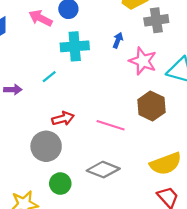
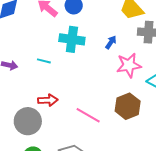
pink star: (143, 61) -> (129, 65), turned 30
cyan line: (49, 77) -> (44, 61), turned 40

